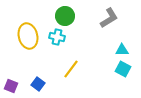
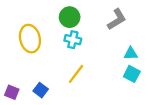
cyan cross: (57, 37) -> (73, 40), moved

